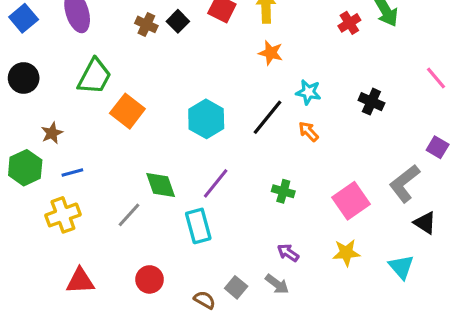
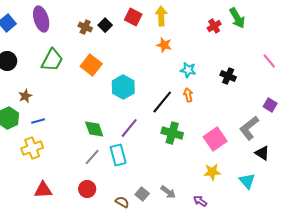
orange square: (127, 111) -> (91, 65), moved
black line: (268, 117) -> (162, 102), moved
orange arrow: (308, 132) -> (188, 95), turned 32
green cross: (283, 191) -> (172, 133), size x1.5
gray line: (129, 215) -> (92, 157), moved
purple arrow: (288, 253) -> (200, 201), moved

